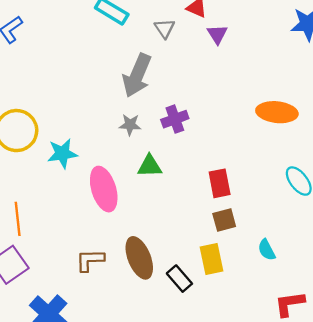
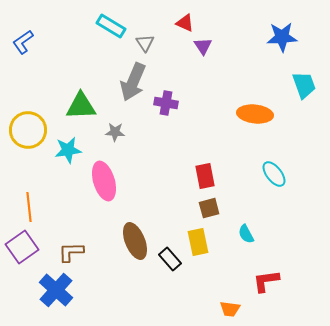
gray triangle: (164, 28) -> (145, 43), moved
purple cross: (175, 119) -> (166, 103), moved, turned 30
gray star: (130, 125) -> (115, 132), moved
green triangle: (150, 166) -> (81, 106), moved, size x1.4
brown L-shape: (90, 260) -> (71, 252), moved

